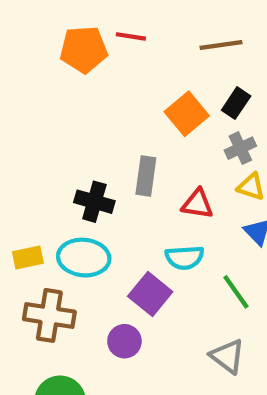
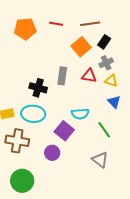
red line: (131, 36) -> (56, 24), moved
brown line: (221, 45) -> (90, 24), moved
orange pentagon: (84, 49) -> (25, 29), moved
red triangle: (197, 204) -> (89, 76), moved

